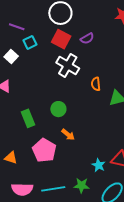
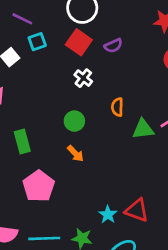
white cross: (68, 65) -> (83, 78), size x0.6
green circle: (58, 109) -> (74, 121), moved
orange arrow: (68, 135) -> (75, 154), moved

